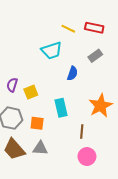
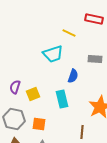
red rectangle: (94, 28) -> (94, 19), moved
gray rectangle: (95, 56) -> (95, 59), turned 40
cyan rectangle: (61, 108) -> (62, 99), moved

